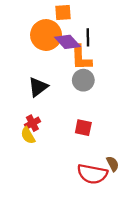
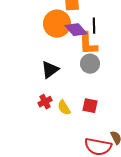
yellow semicircle: (28, 136) -> (64, 108), moved

